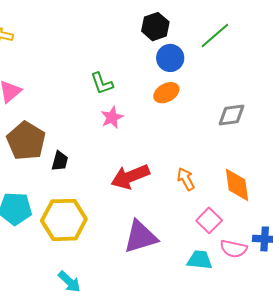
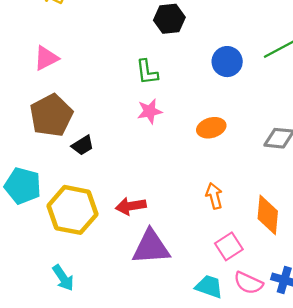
black hexagon: (155, 27) -> (169, 19), moved
orange ellipse: (166, 93) -> (211, 128), moved
black trapezoid: (60, 161) -> (83, 145), turned 30
red arrow: (130, 177) -> (131, 206), moved, size x0.7

